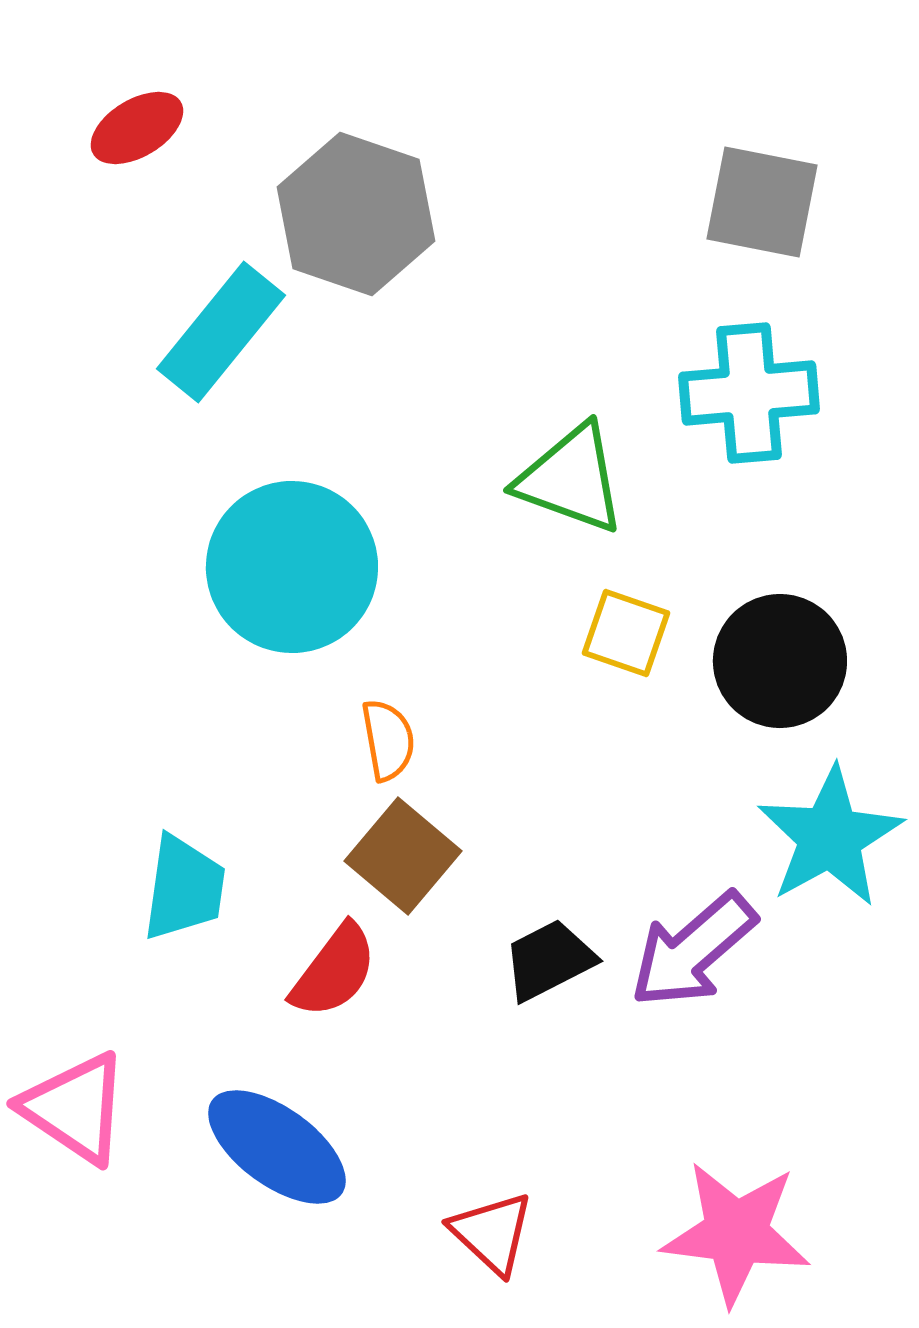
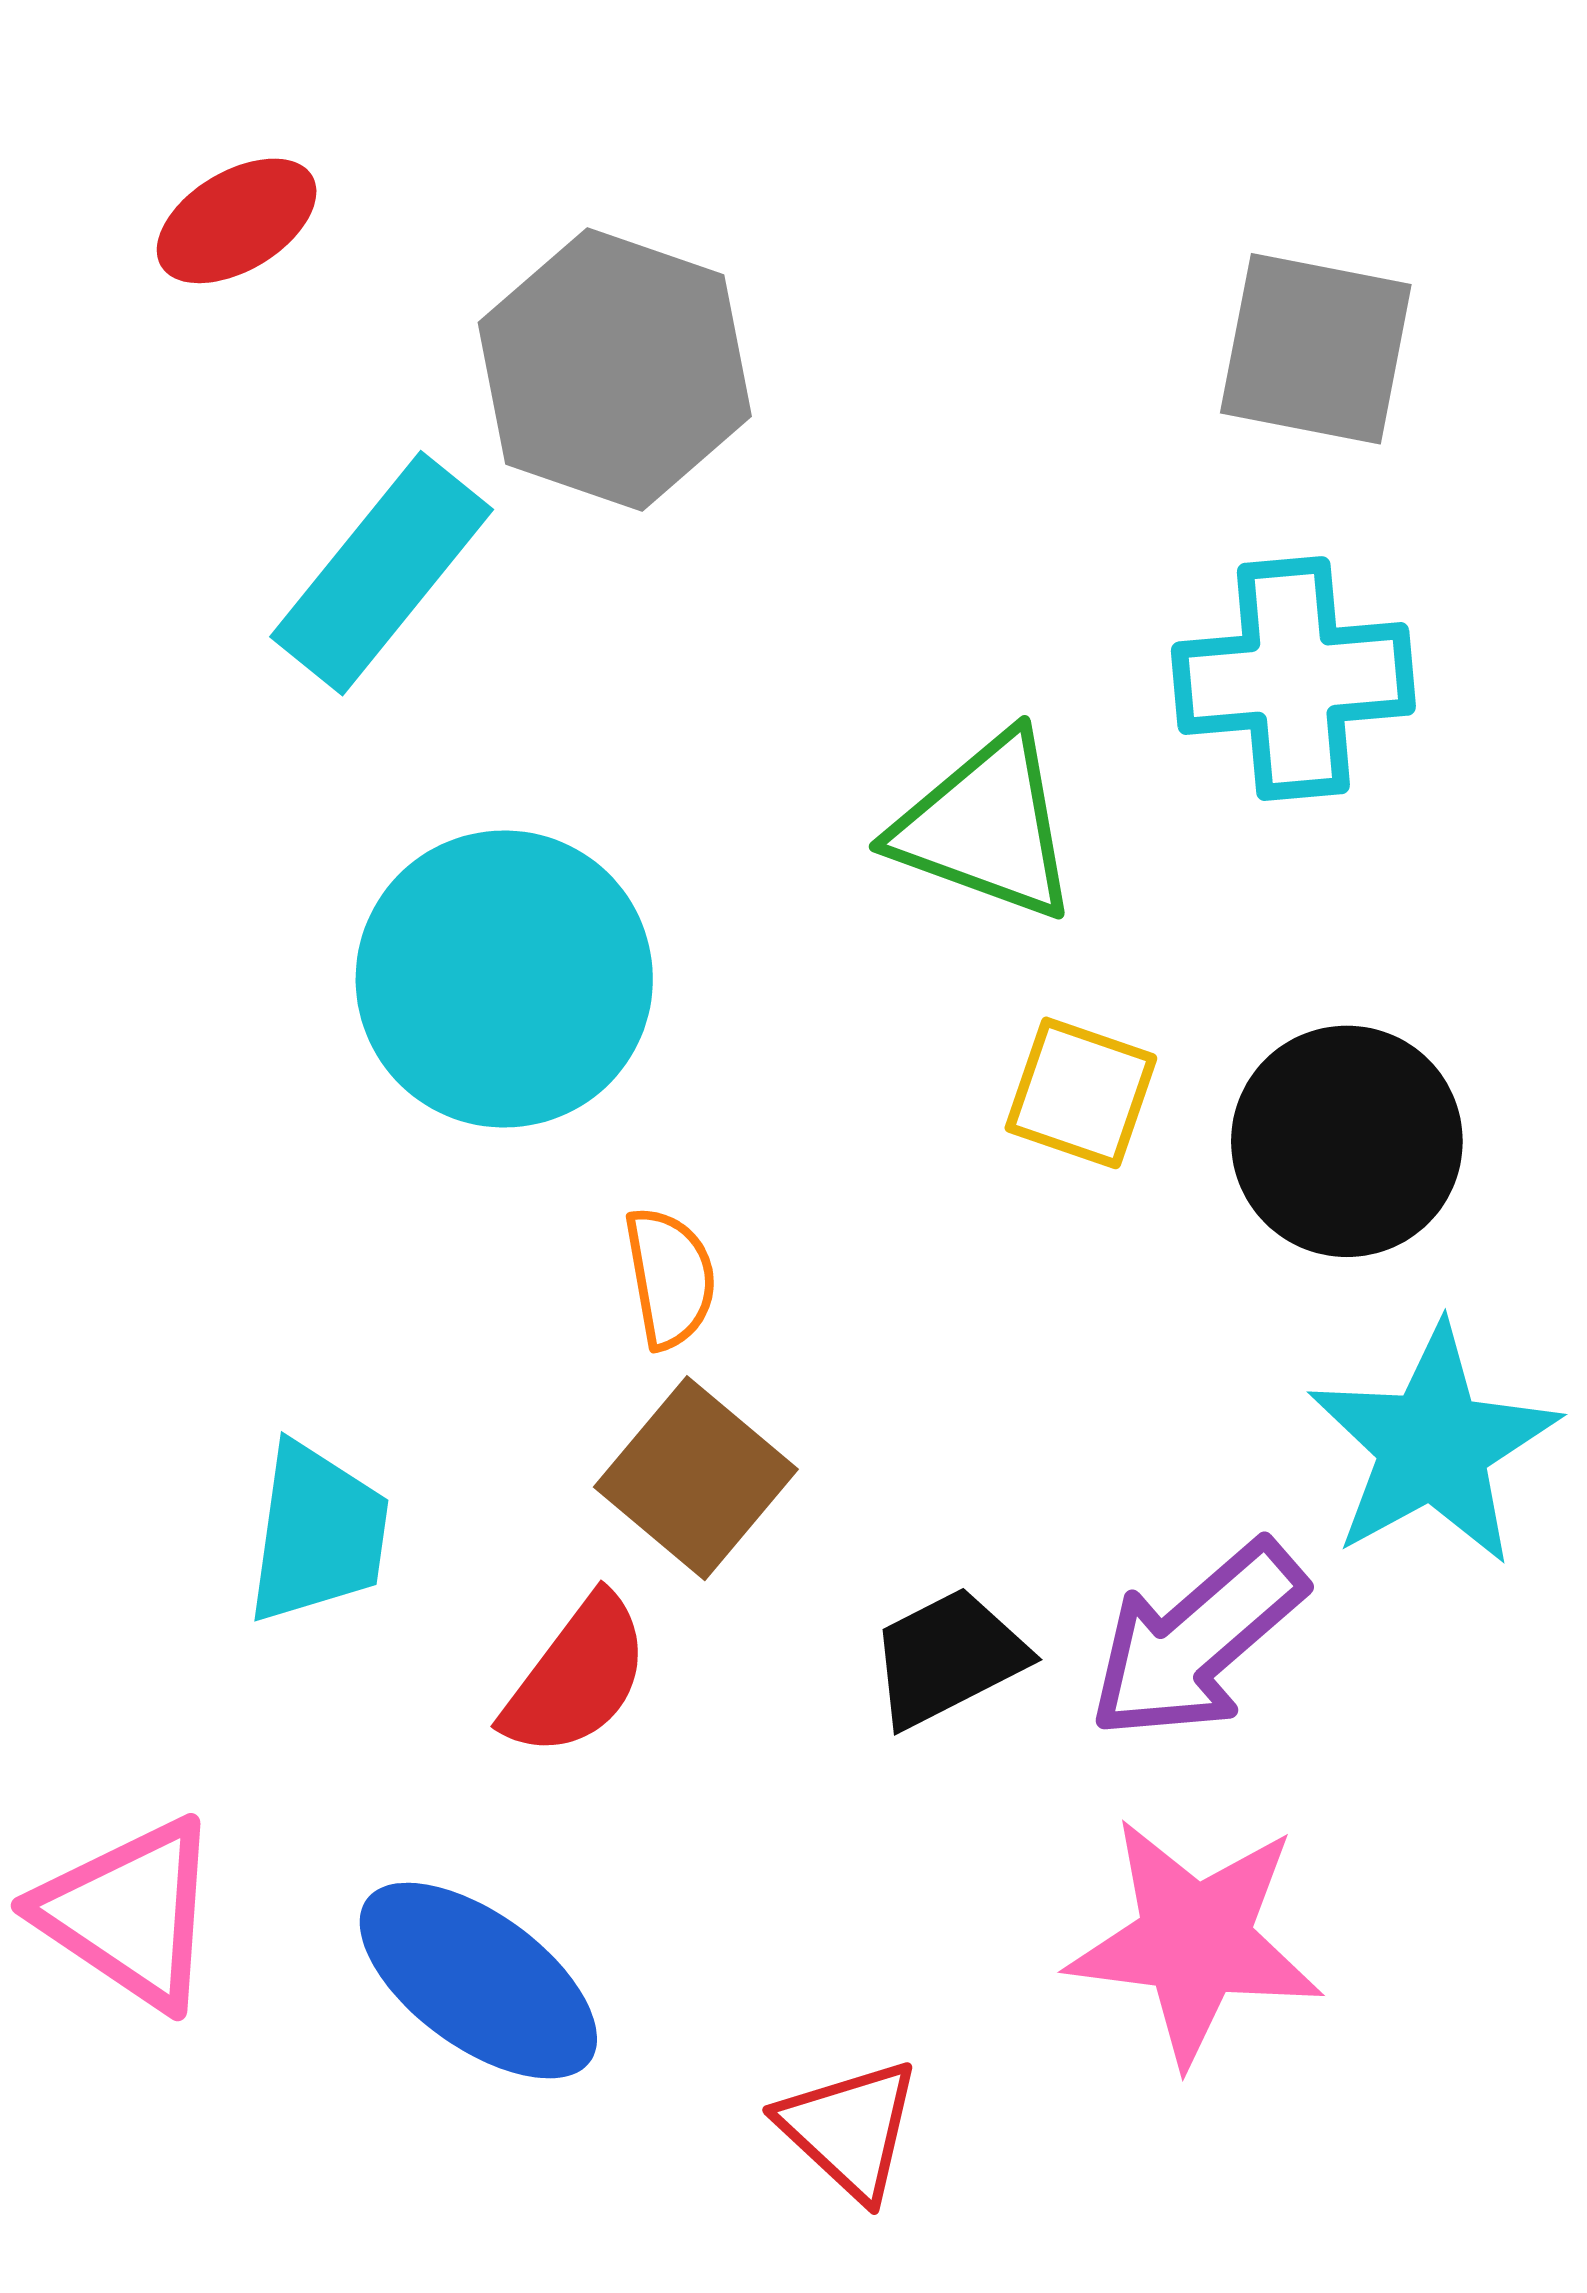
pink star: (736, 1233) -> (1195, 1941), moved

